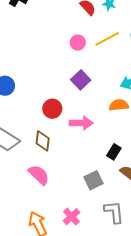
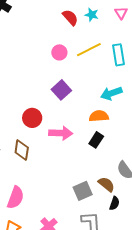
black rectangle: (114, 152) -> (96, 140), moved
pink semicircle: (39, 175) -> (15, 198), moved, turned 65
gray square: (94, 180) -> (83, 191), moved

